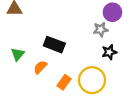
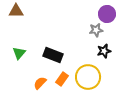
black rectangle: (54, 45) -> (53, 55), moved
orange semicircle: (40, 67) -> (40, 83), moved

